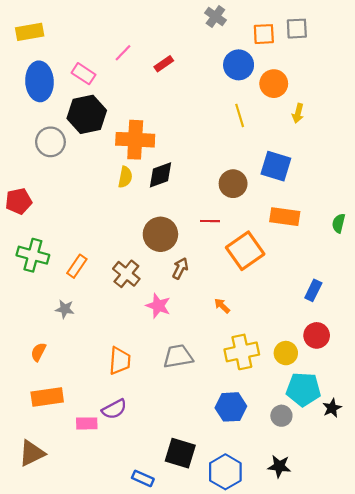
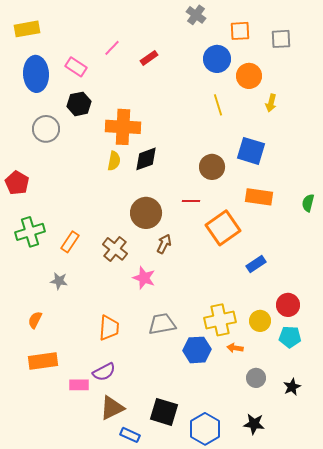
gray square: (297, 29) -> (281, 39), moved
black hexagon: (87, 114) -> (79, 104), size x0.7
red pentagon: (19, 201) -> (17, 183), turned -30
green cross: (33, 255) -> (30, 232), turned -32
blue rectangle: (313, 290) -> (256, 264), moved, turned 30
orange arrow: (222, 306) -> (235, 348), moved, turned -35
cyan pentagon: (303, 389) -> (290, 337), moved, size x0.7
blue hexagon: (231, 407) -> (197, 350), moved
black star: (332, 408) -> (292, 387), moved
brown triangle: (32, 453) -> (112, 408), moved

